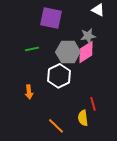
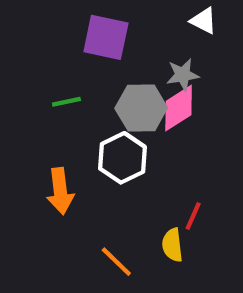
orange arrow: (29, 92) -> (60, 191), size x1.5
red line: (93, 104) -> (193, 216), turned 40

